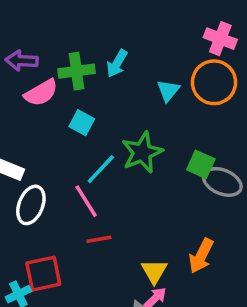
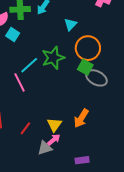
orange circle: (214, 82) -> (88, 48), moved
cyan square: (82, 123) -> (13, 35), moved
red line: (99, 239) -> (25, 128), moved, turned -48

